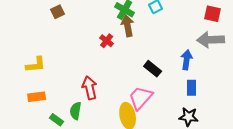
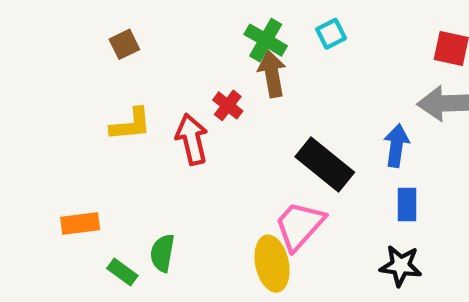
yellow L-shape: (36, 65) -> (131, 124), moved
black rectangle: (153, 69) -> (325, 164), size x1.5
red arrow: (90, 88) -> (192, 139), moved

